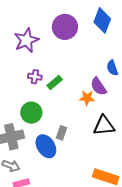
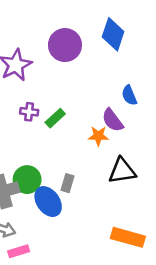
green circle: (31, 113) -> (27, 180), moved

